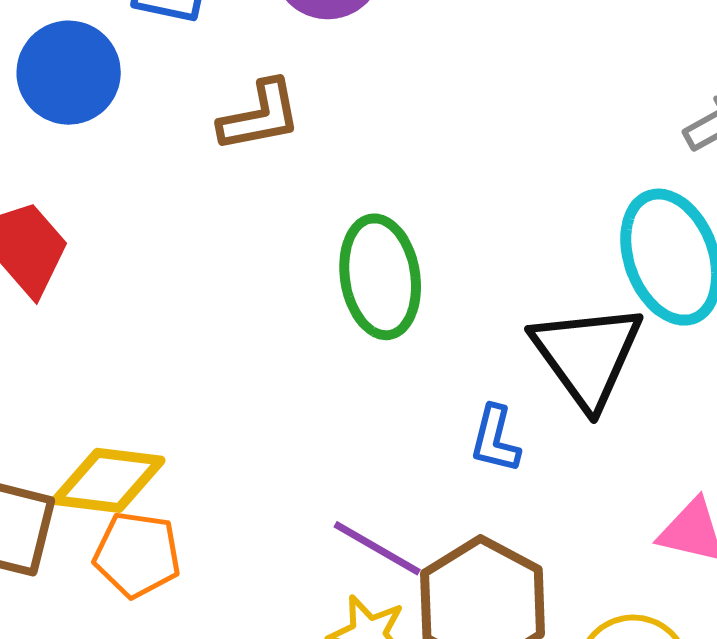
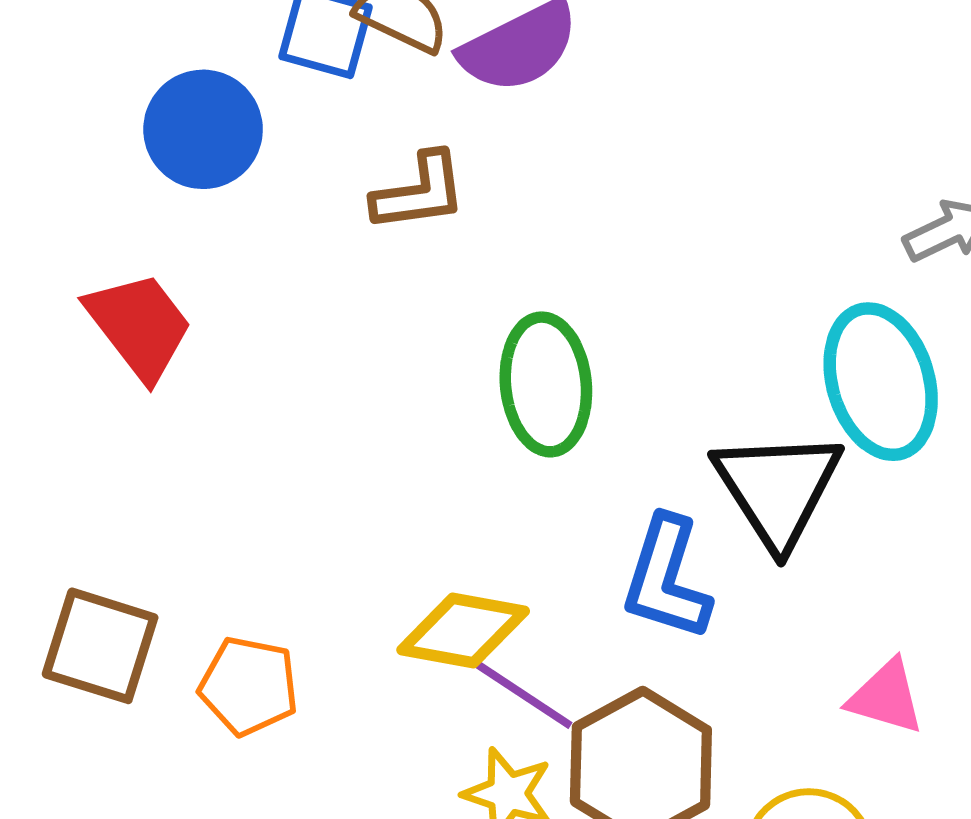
blue L-shape: (495, 439) -> (666, 578), size x1.6
yellow diamond: (108, 480) -> (463, 631), moved

